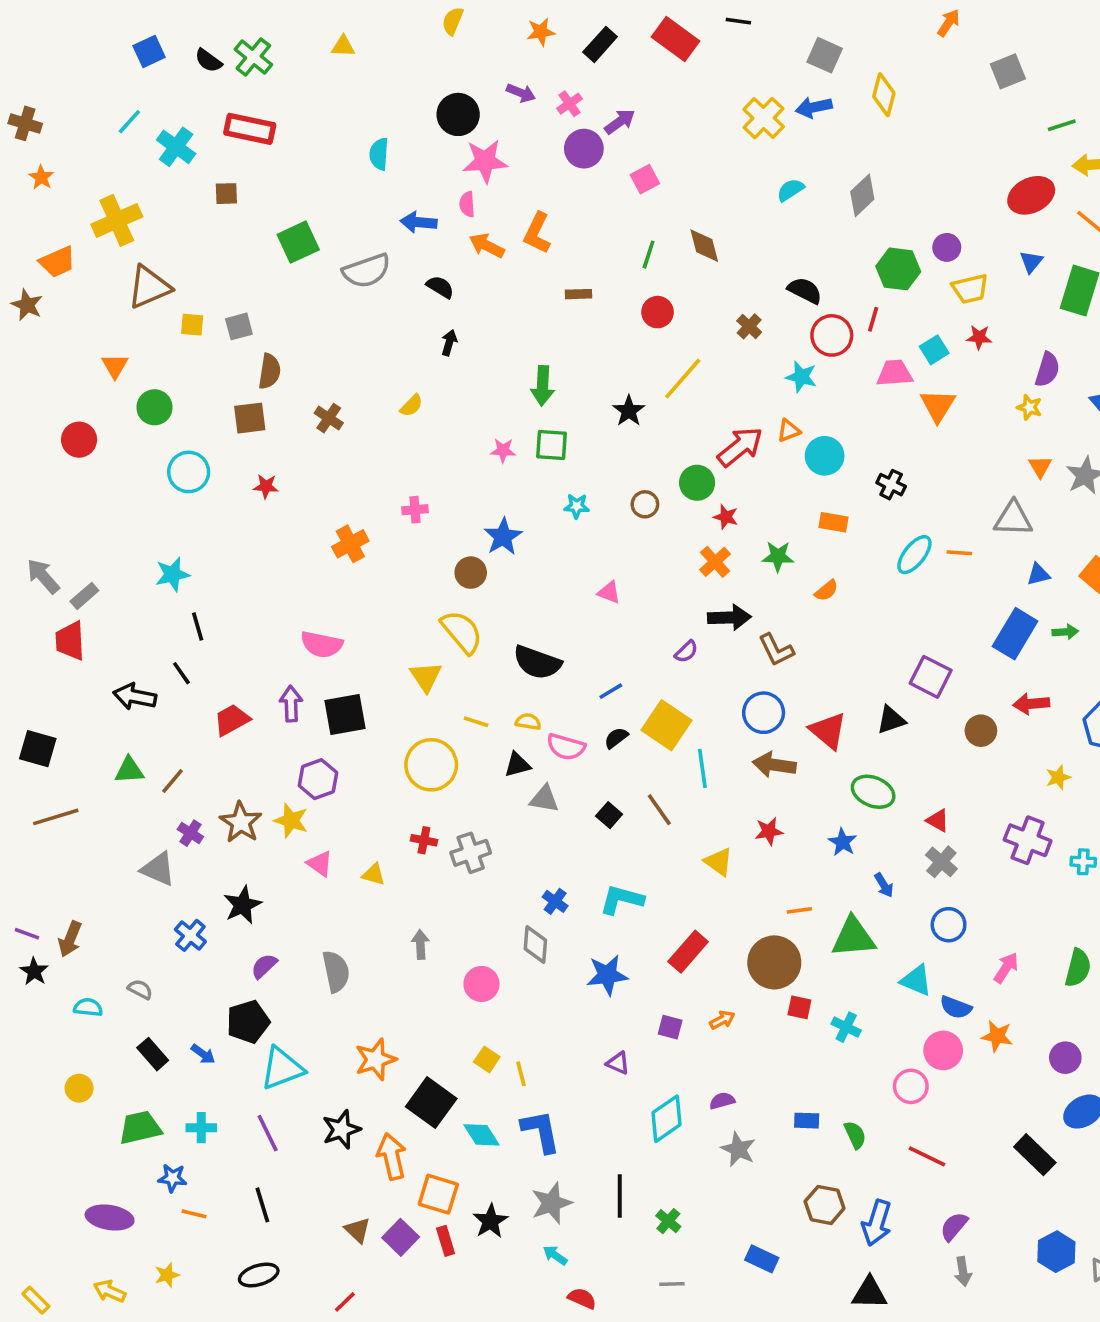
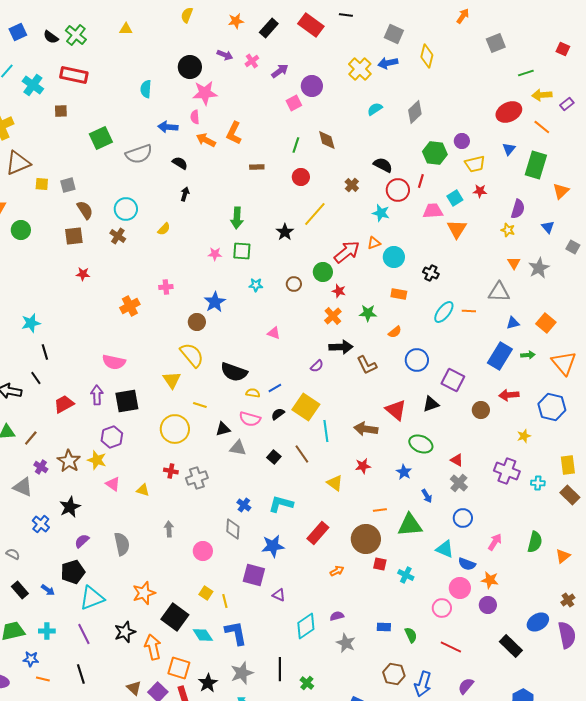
purple circle: (584, 149) -> (312, 86), moved
brown semicircle: (269, 371) -> (85, 210), turned -42
cyan circle: (189, 472) -> (126, 209), moved
blue circle: (764, 713) -> (417, 360), moved
yellow semicircle: (528, 722) -> (253, 393), moved
purple square: (670, 1027) -> (254, 575), moved, size x1.6
purple circle: (1065, 1058) -> (488, 605), moved

